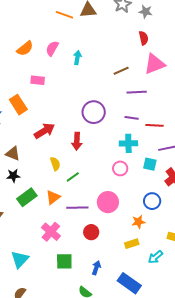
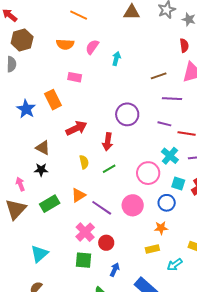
orange line: (64, 15) -> (79, 15), moved
orange semicircle: (25, 48) -> (65, 44), turned 36
cyan cross: (128, 143) -> (170, 156), moved, turned 36
cyan square: (150, 164) -> (178, 184), moved
pink circle: (120, 168) -> (148, 173), size x1.5
green line: (73, 177) -> (109, 169), moved
green rectangle: (27, 197) -> (50, 204), moved
blue circle: (152, 201) -> (167, 203), moved
purple line: (77, 208) -> (102, 208), turned 30
pink cross: (51, 232) -> (85, 232), moved
red circle: (91, 232) -> (106, 243), moved

